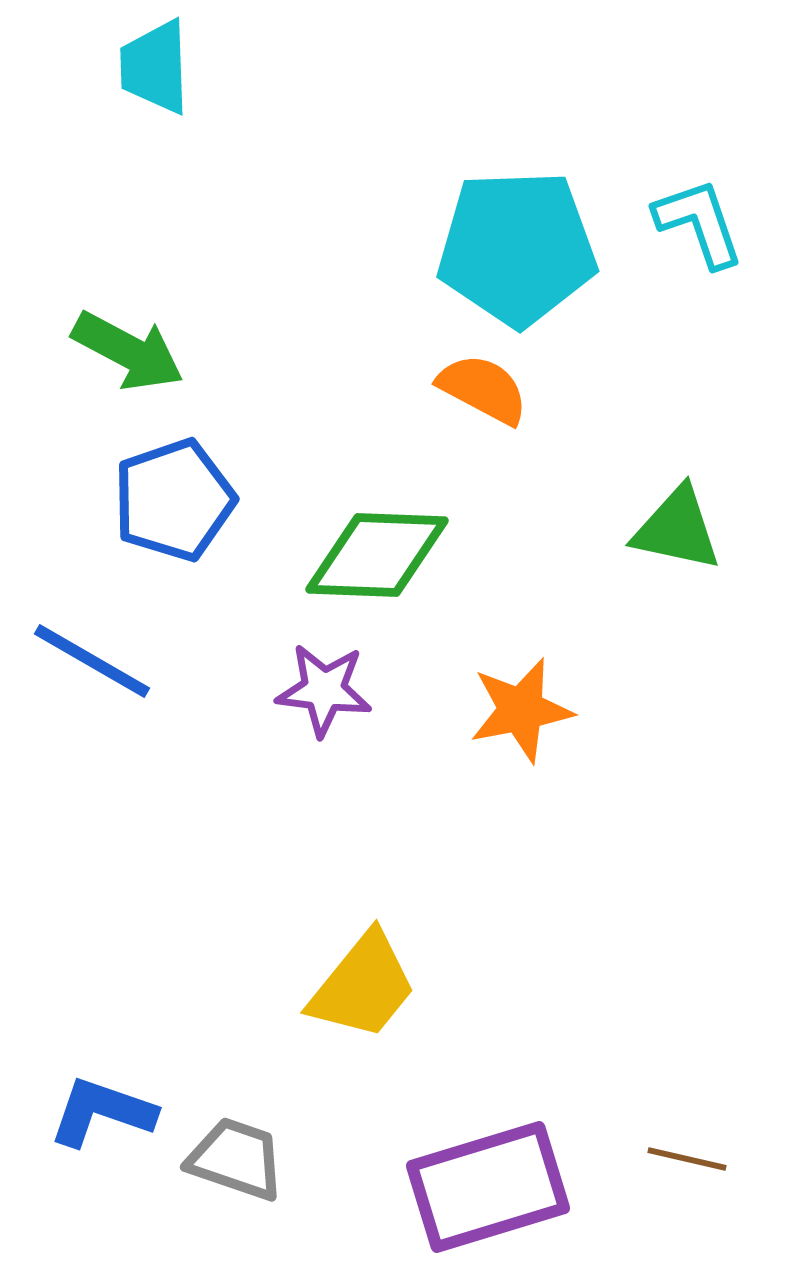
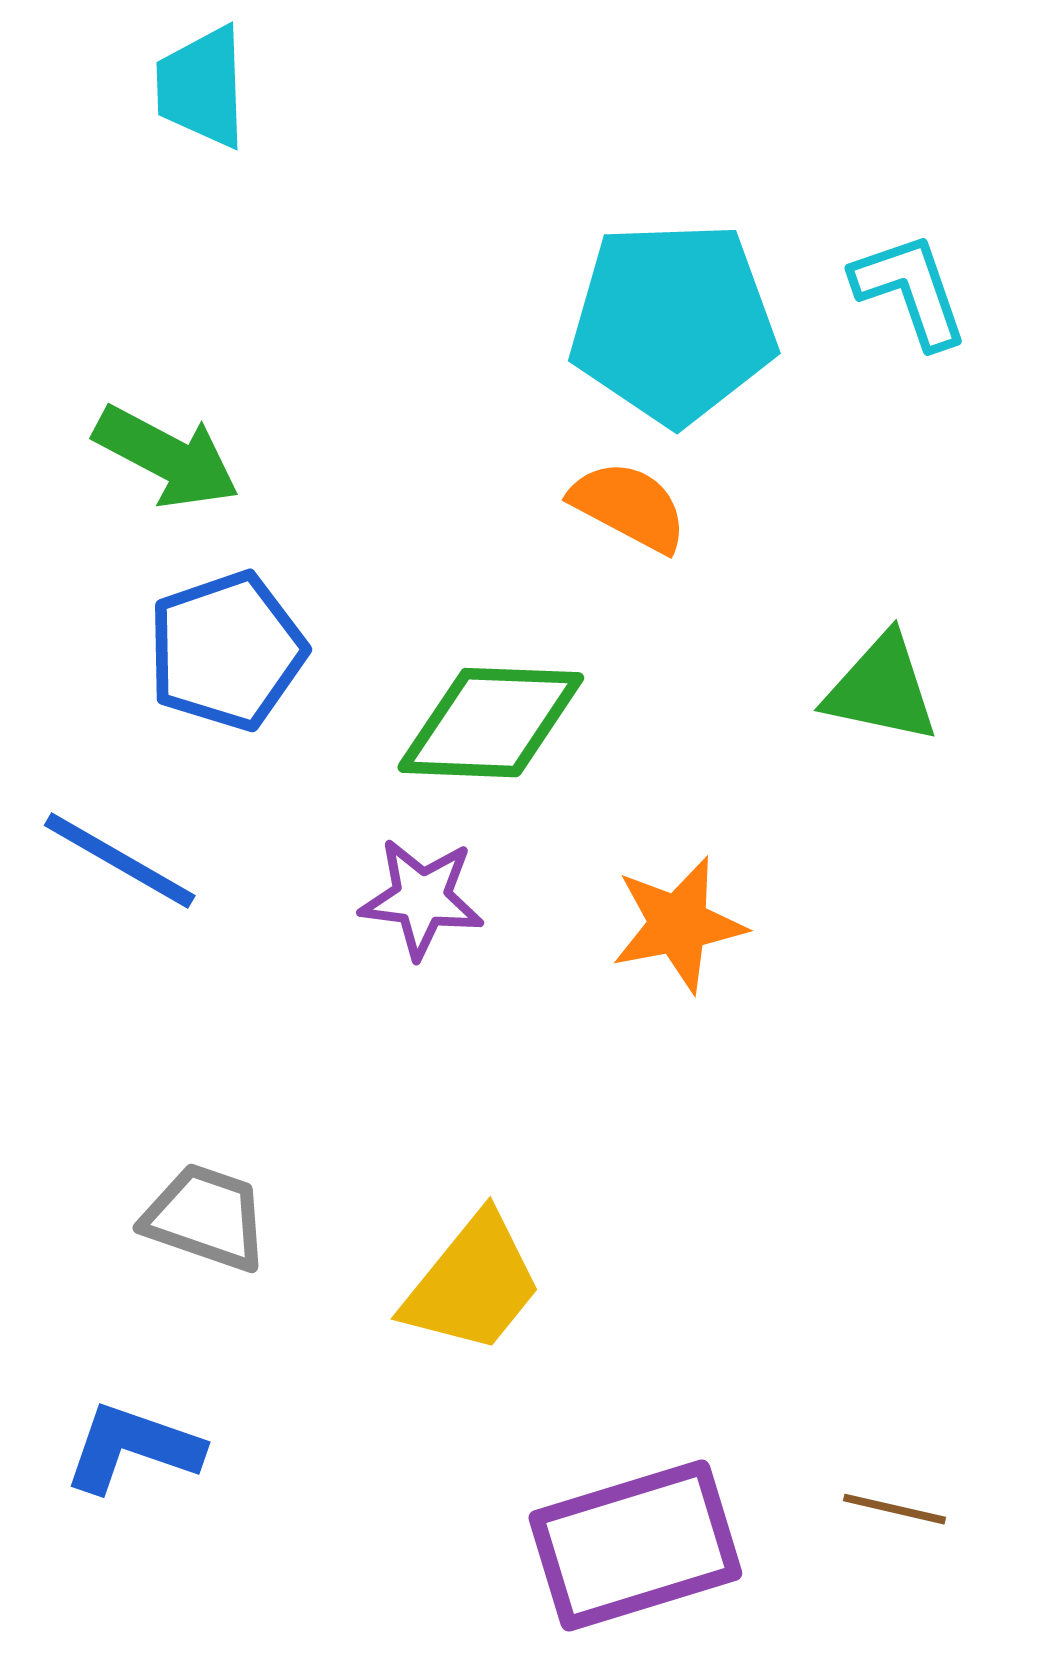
gray trapezoid: (236, 1159) -> (206, 1217), moved

